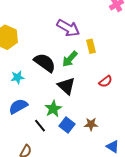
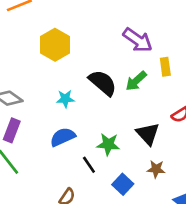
black triangle: (66, 86) -> (148, 134), moved
green star: (53, 109) -> (108, 144), turned 30
blue square: (67, 125) -> (123, 184), moved

